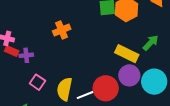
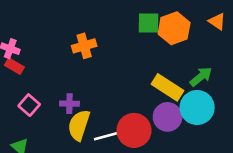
purple cross: (26, 55) -> (69, 104), moved
pink square: (37, 82) -> (29, 105), moved
cyan circle: (154, 82) -> (197, 107), moved

